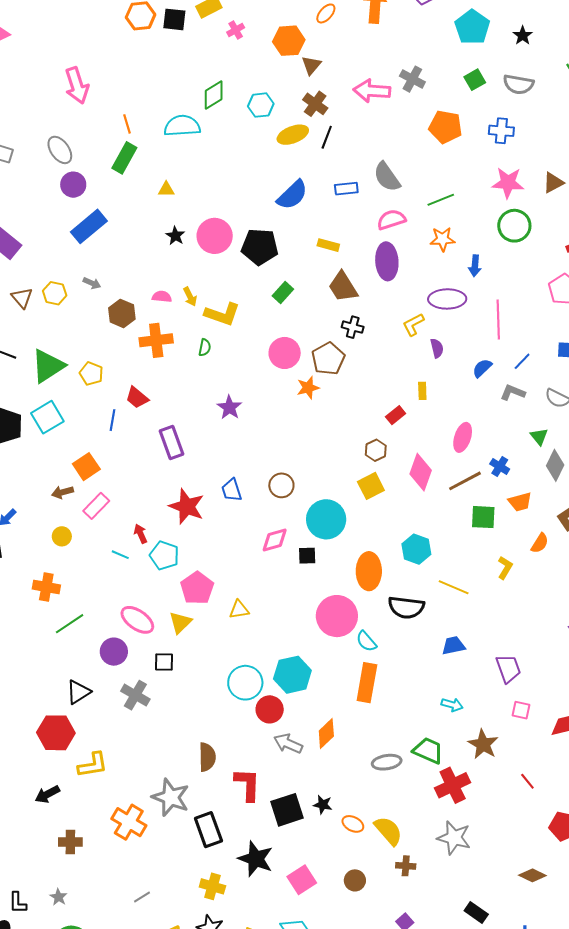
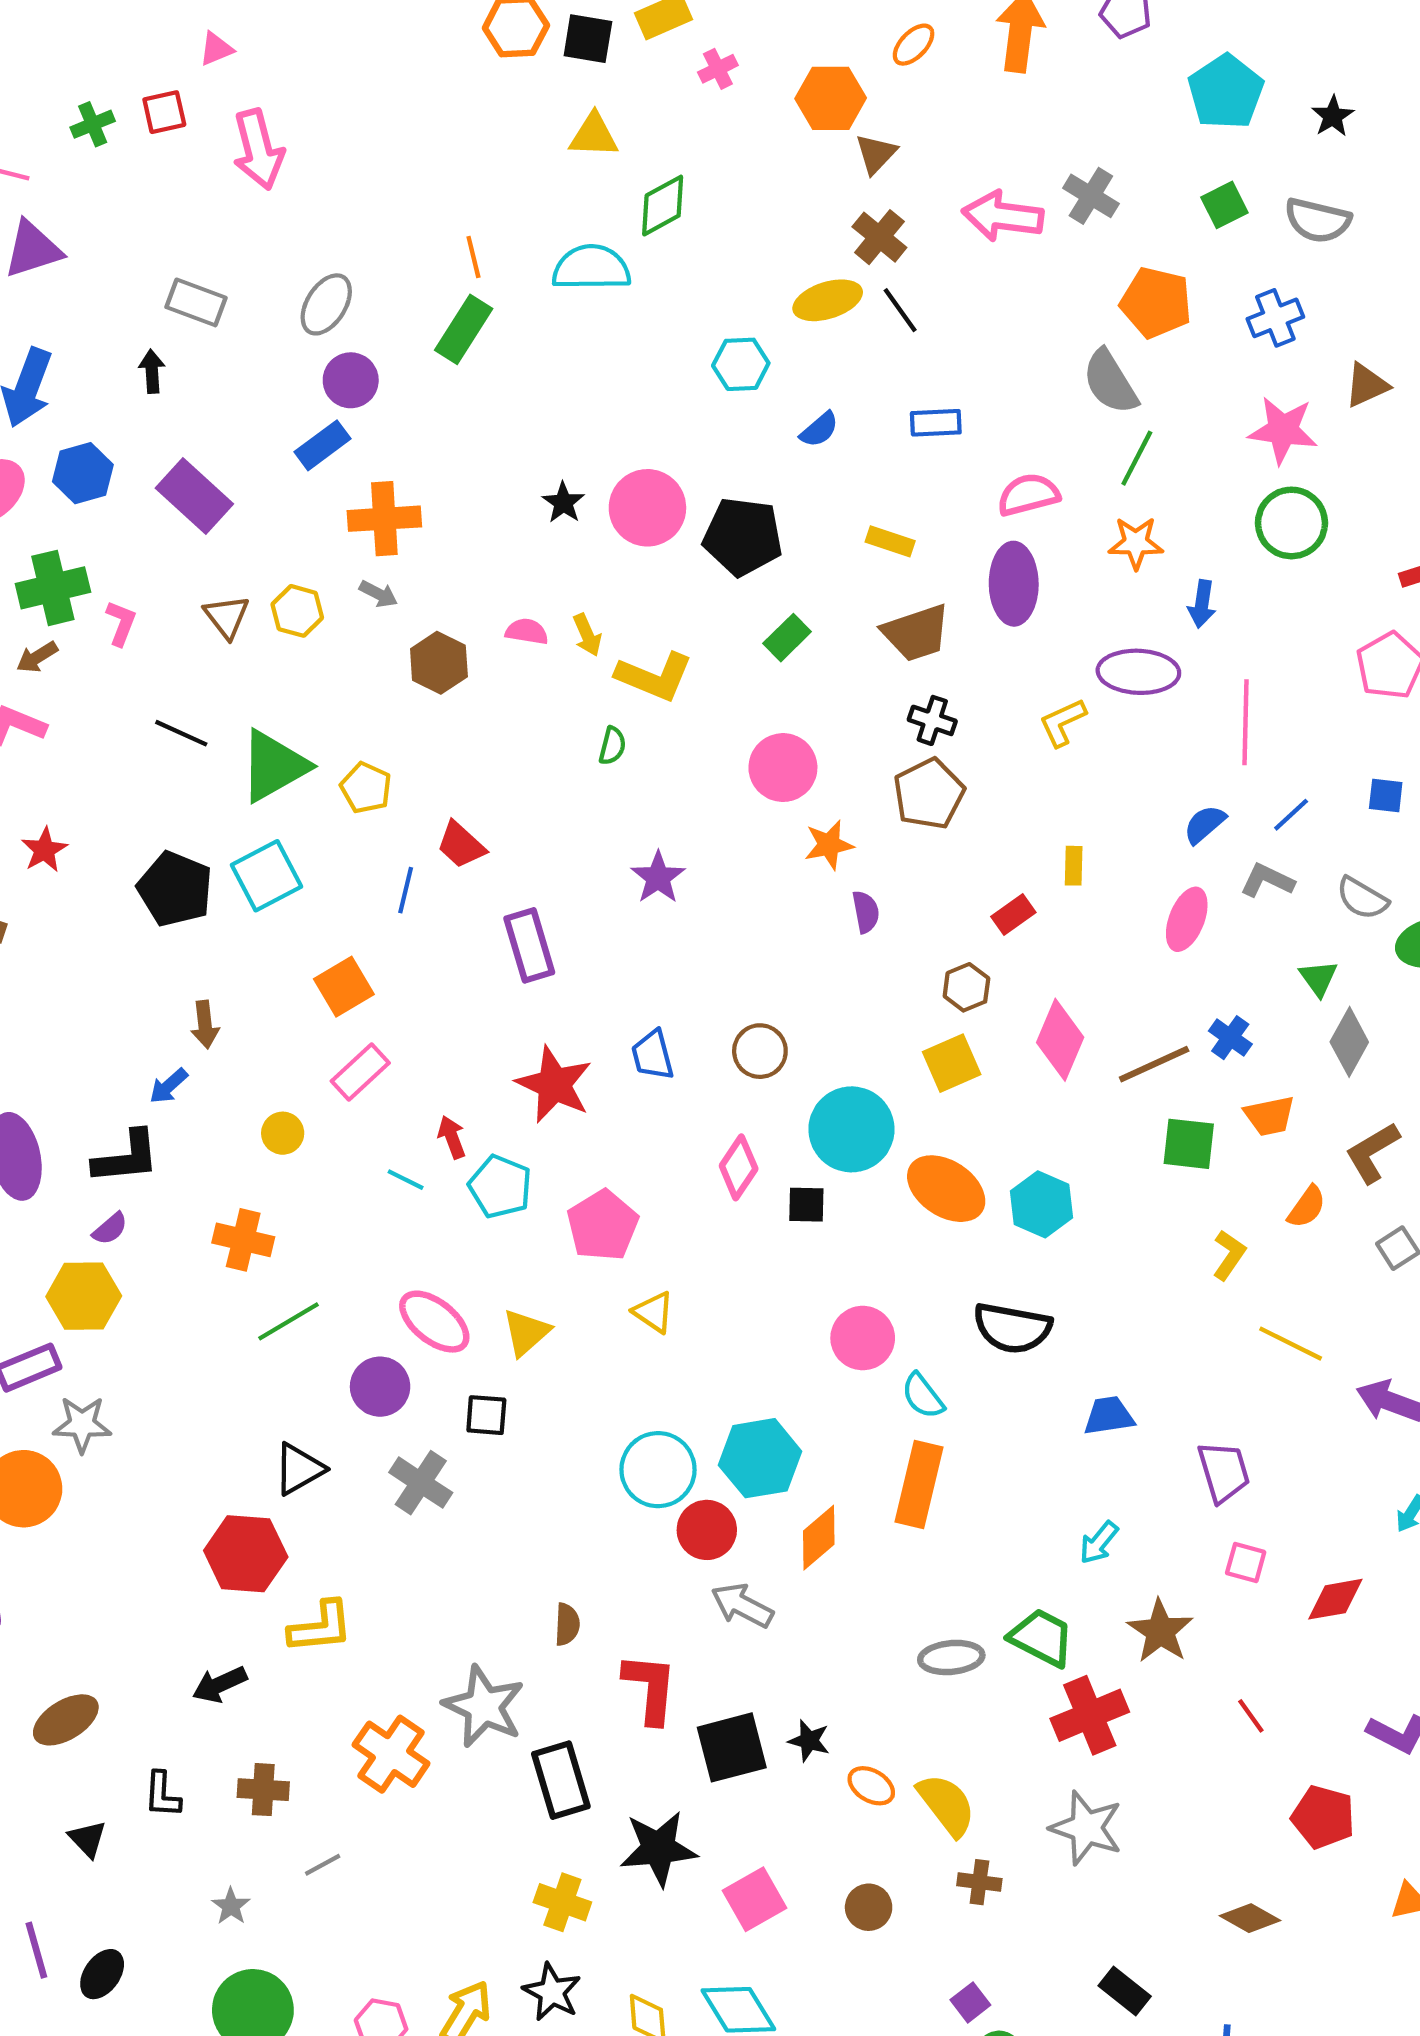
pink arrow: (77, 85) -> (258, 149), moved
cyan hexagon: (261, 105) -> (741, 364), moved
blue cross: (501, 131) -> (1275, 318), turned -30
black line: (327, 137) -> (900, 310), turned -60
gray ellipse: (60, 150) -> (326, 304), turned 64
gray semicircle: (387, 177) -> (1110, 382), moved
brown triangle: (553, 183) -> (1367, 385), moved
yellow triangle: (166, 189) -> (594, 135), moved, size x1.4
blue semicircle: (292, 195) -> (819, 430), size x0.6
green line: (441, 200) -> (1137, 458), turned -44
blue rectangle: (89, 226) -> (323, 445), moved, size x0.7
brown trapezoid: (343, 287) -> (916, 633), turned -80
orange cross: (156, 340) -> (384, 519), moved
purple semicircle: (437, 348) -> (866, 912), moved
brown pentagon: (328, 359) -> (929, 794), moved
pink ellipse: (463, 437) -> (1187, 919), moved
brown arrow: (63, 492) -> (205, 1025), moved, turned -85
pink diamond: (275, 540) -> (739, 1167), turned -44
orange ellipse: (369, 571) -> (946, 1189), moved, turned -60
yellow line: (454, 587) -> (1291, 1344), moved
pink pentagon: (197, 588) -> (603, 1225), moved
yellow triangle: (239, 610) -> (654, 1312), turned 40
pink circle: (337, 616) -> (863, 1338), size x0.7
cyan arrow: (452, 705) -> (1099, 1543), turned 110
orange diamond: (326, 734) -> (819, 1538), moved
brown semicircle: (207, 757) -> (567, 1624), size x0.7
black star: (256, 859) -> (658, 1848), turned -30
gray line: (142, 897) -> (323, 1865), moved
black L-shape: (18, 903) -> (162, 1795), moved

